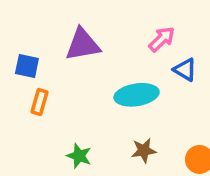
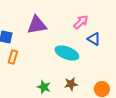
cyan ellipse: (137, 95) -> (67, 53), turned 30
green star: (79, 156) -> (44, 87), moved

